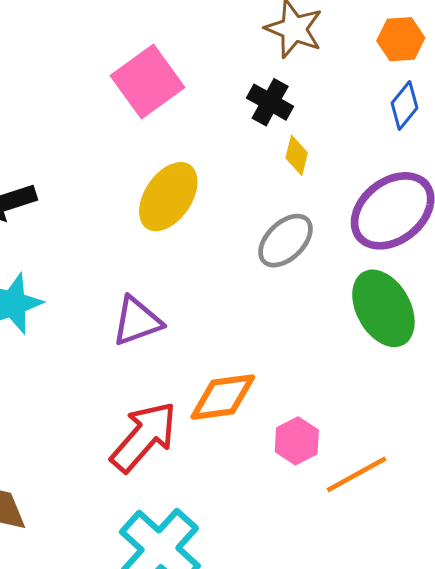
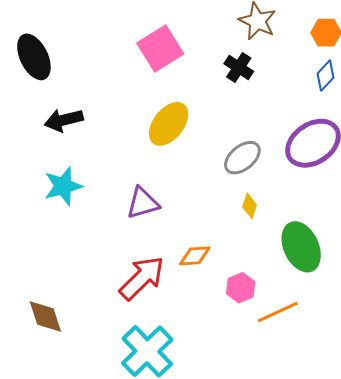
yellow diamond: (297, 155) -> (250, 206), moved
green ellipse: (383, 308) -> (301, 247), moved
orange diamond: (223, 397) -> (195, 256), size x0.7

